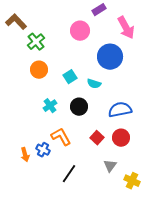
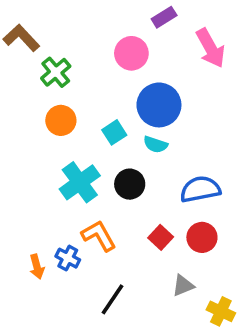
blue circle: (110, 57) -> (159, 105), moved
cyan cross: (50, 106) -> (80, 182), size x1.6
gray triangle: (110, 166) -> (183, 286), turned 32

